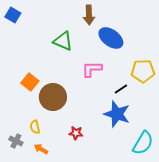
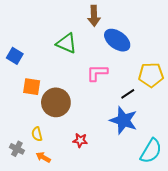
blue square: (13, 15) -> (15, 56), moved
orange square: (30, 82) -> (32, 87), turned -30

